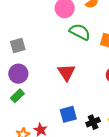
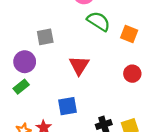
gray square: (18, 46) -> (45, 37), moved
blue square: (68, 114) -> (68, 106), moved

